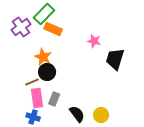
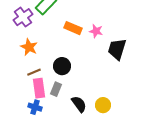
orange rectangle: (53, 29) -> (73, 28), moved
orange star: (43, 57) -> (29, 47), moved
black circle: (47, 72) -> (62, 66), moved

